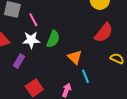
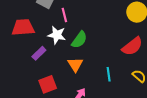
orange triangle: (75, 57) -> (75, 65), moved
cyan line: (85, 76) -> (109, 74), moved

